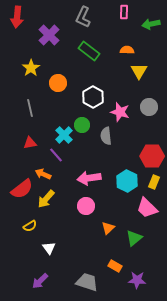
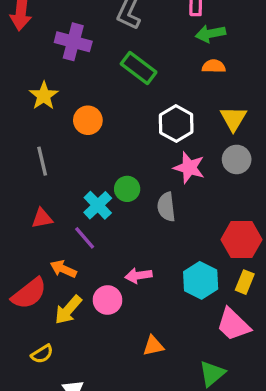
green arrow: (151, 24) -> (210, 34), moved
purple cross: (49, 35) -> (73, 42), turned -30
orange semicircle: (127, 50) -> (214, 66), moved
yellow triangle: (139, 71) -> (233, 119), moved
white hexagon: (93, 97) -> (176, 124), moved
pink arrow: (89, 178) -> (139, 275), size x0.7
pink circle: (86, 206) -> (107, 300), moved
orange triangle: (108, 228) -> (153, 346), moved, turned 32

